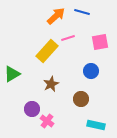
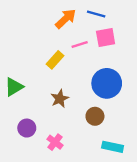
pink square: (100, 42) -> (106, 38), moved
yellow rectangle: (47, 51) -> (55, 60), size x0.7
blue circle: (91, 71) -> (107, 83), size x1.6
purple circle: (32, 109) -> (27, 128), moved

